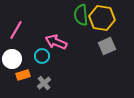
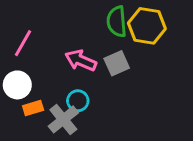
gray square: (107, 46) -> (117, 63), moved
cyan circle: (42, 56) -> (78, 101), moved
gray cross: (44, 83) -> (63, 119), size x1.5

